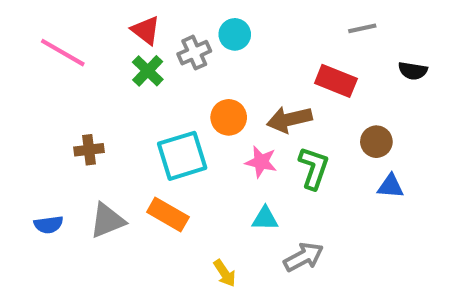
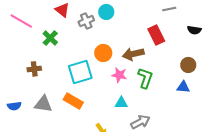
green cross: (148, 71) -> (50, 38), moved
red rectangle: (336, 81) -> (156, 35), turned 42
brown circle: (376, 142) -> (188, 65), moved
gray triangle: (107, 221) -> (43, 104), turned 30

